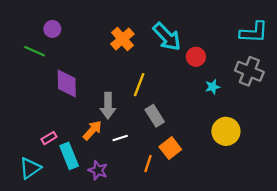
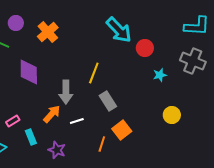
orange cross: (122, 39) -> (48, 32), moved
yellow circle: (226, 131) -> (172, 115), size x0.7
cyan rectangle: (69, 156) -> (31, 137), size x0.7

